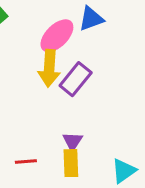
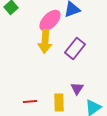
purple rectangle: (76, 79) -> (75, 48), moved
purple triangle: (72, 141) -> (77, 88), moved

